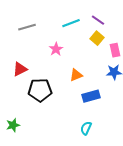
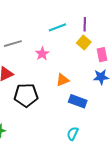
purple line: (98, 20) -> (85, 24), turned 56
gray line: (27, 27) -> (13, 44), moved
blue rectangle: (91, 96) -> (78, 101), turned 36

